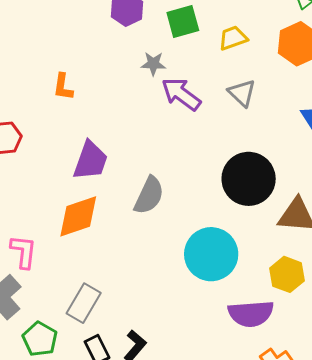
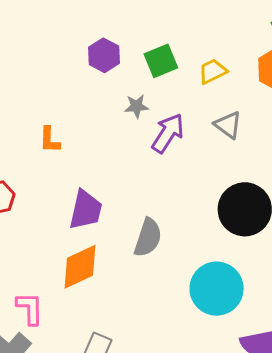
purple arrow: (181, 94) -> (168, 133), turned 93

